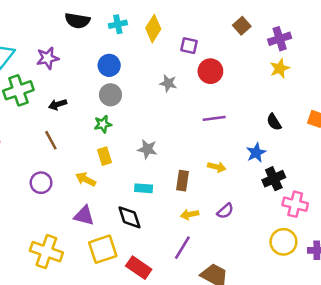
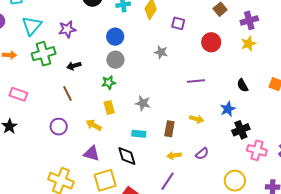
red circle: (210, 71) -> (211, 42), moved
yellow circle: (283, 242) -> (235, 181), moved

